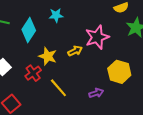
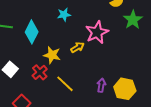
cyan star: (56, 15) -> (64, 15), moved
yellow hexagon: (119, 72) -> (125, 89), moved
purple arrow: (96, 93) -> (101, 85), turned -56

